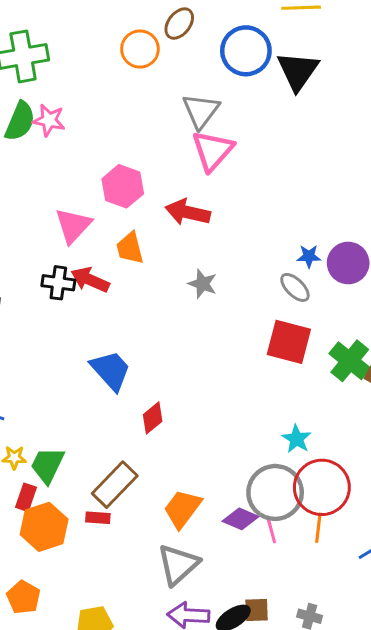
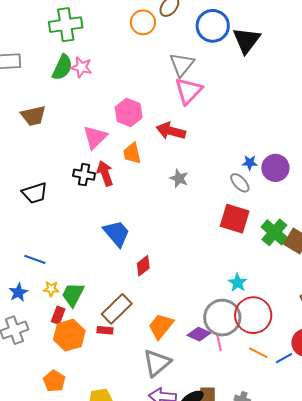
red arrow: (90, 280) -> (105, 173), turned 45
orange line: (318, 528) -> (258, 353), moved, turned -72

